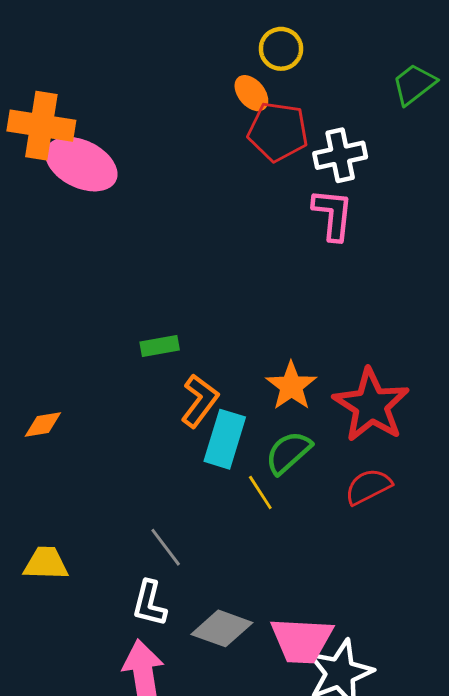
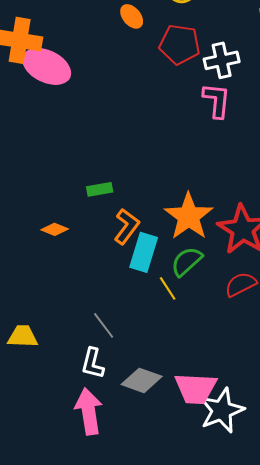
orange ellipse: (251, 93) -> (132, 16), moved
orange star: (291, 386) -> (189, 216), size x1.4
orange diamond: (43, 424) -> (55, 229), moved, turned 32

